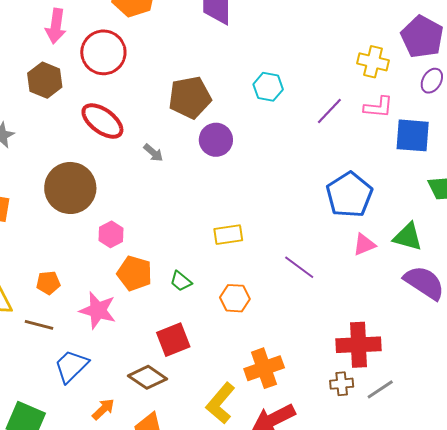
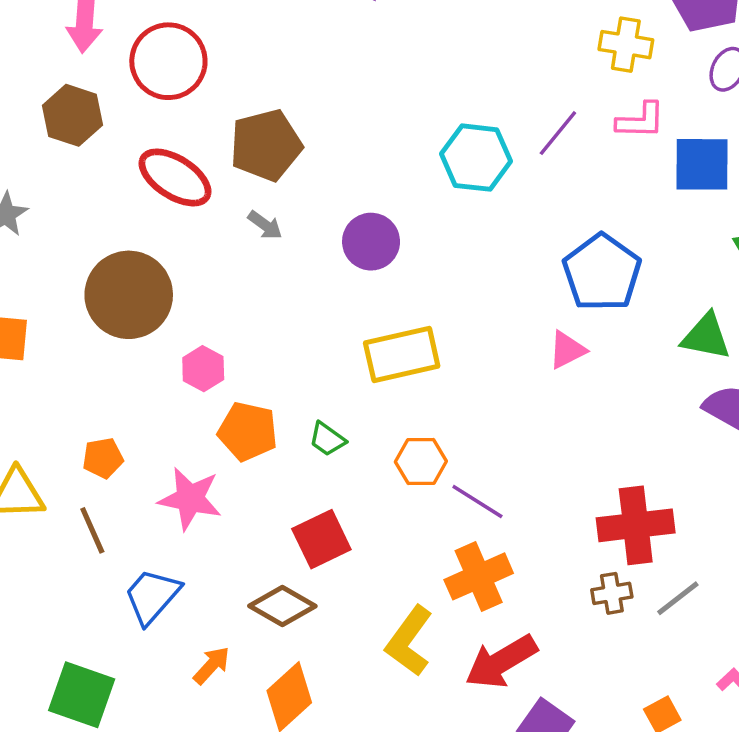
cyan hexagon: (268, 87) -> (476, 158), moved, size x1.4
brown pentagon: (190, 97) -> (266, 145), moved
purple circle: (216, 140) -> (371, 242), moved
yellow rectangle: (228, 235) -> (402, 355), size x1.5
pink triangle: (364, 245) -> (567, 350), moved
purple line: (299, 267) -> (477, 502), moved
brown line: (39, 325) -> (92, 530), turned 56

